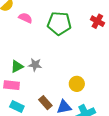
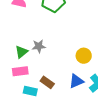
brown rectangle: (45, 103) -> (47, 82), moved

